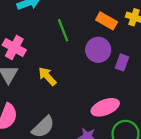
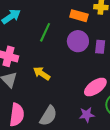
green line: (63, 30) -> (45, 32), turned 60

